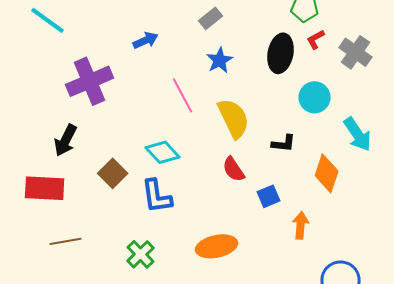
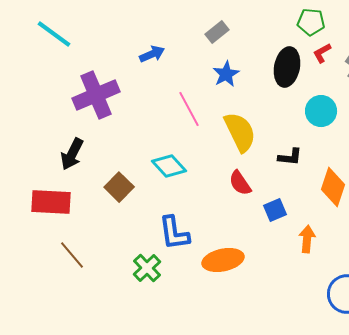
blue L-shape: (157, 196) -> (174, 233), moved
brown line: (66, 241) -> (72, 255), turned 60

